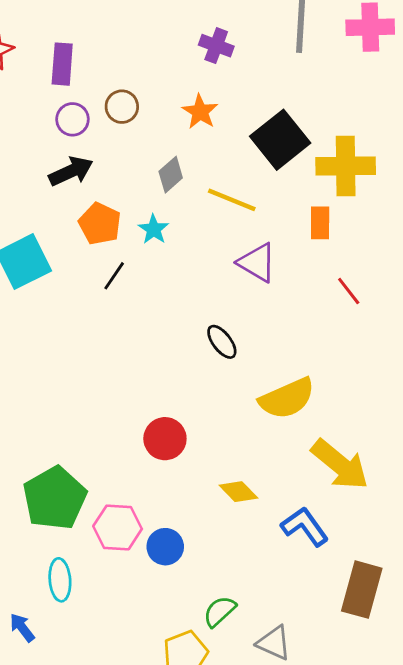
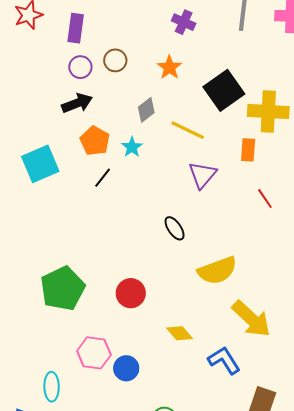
purple triangle: (257, 263) -> (203, 175), turned 36
green pentagon: (55, 498) -> (63, 288), moved

